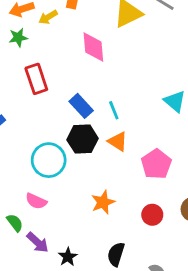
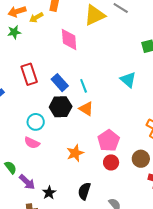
red rectangle: (36, 79) -> (29, 74), moved
cyan circle: (49, 160) -> (36, 122), size x0.7
pink pentagon: (156, 164) -> (109, 141), moved
pink semicircle: (36, 201) -> (32, 143), moved

